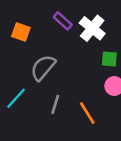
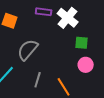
purple rectangle: (63, 21) -> (44, 12), turned -35

